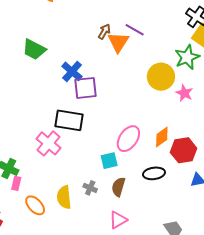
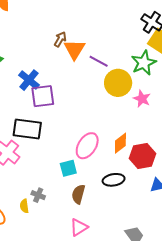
purple line: (135, 30) -> (99, 61), moved
gray cross: (90, 188) -> (38, 195), moved
yellow semicircle: (64, 197) -> (24, 206), size x0.6

